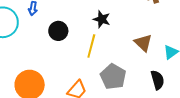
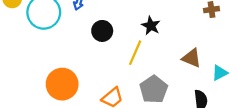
brown triangle: (143, 43) -> (192, 58), turned -30

